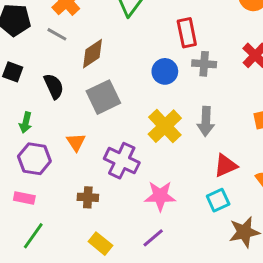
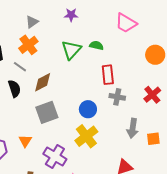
blue circle: (165, 71) -> (88, 109), moved
black semicircle: (54, 86) -> (14, 89), moved
gray arrow: (206, 121) -> (133, 128), moved

